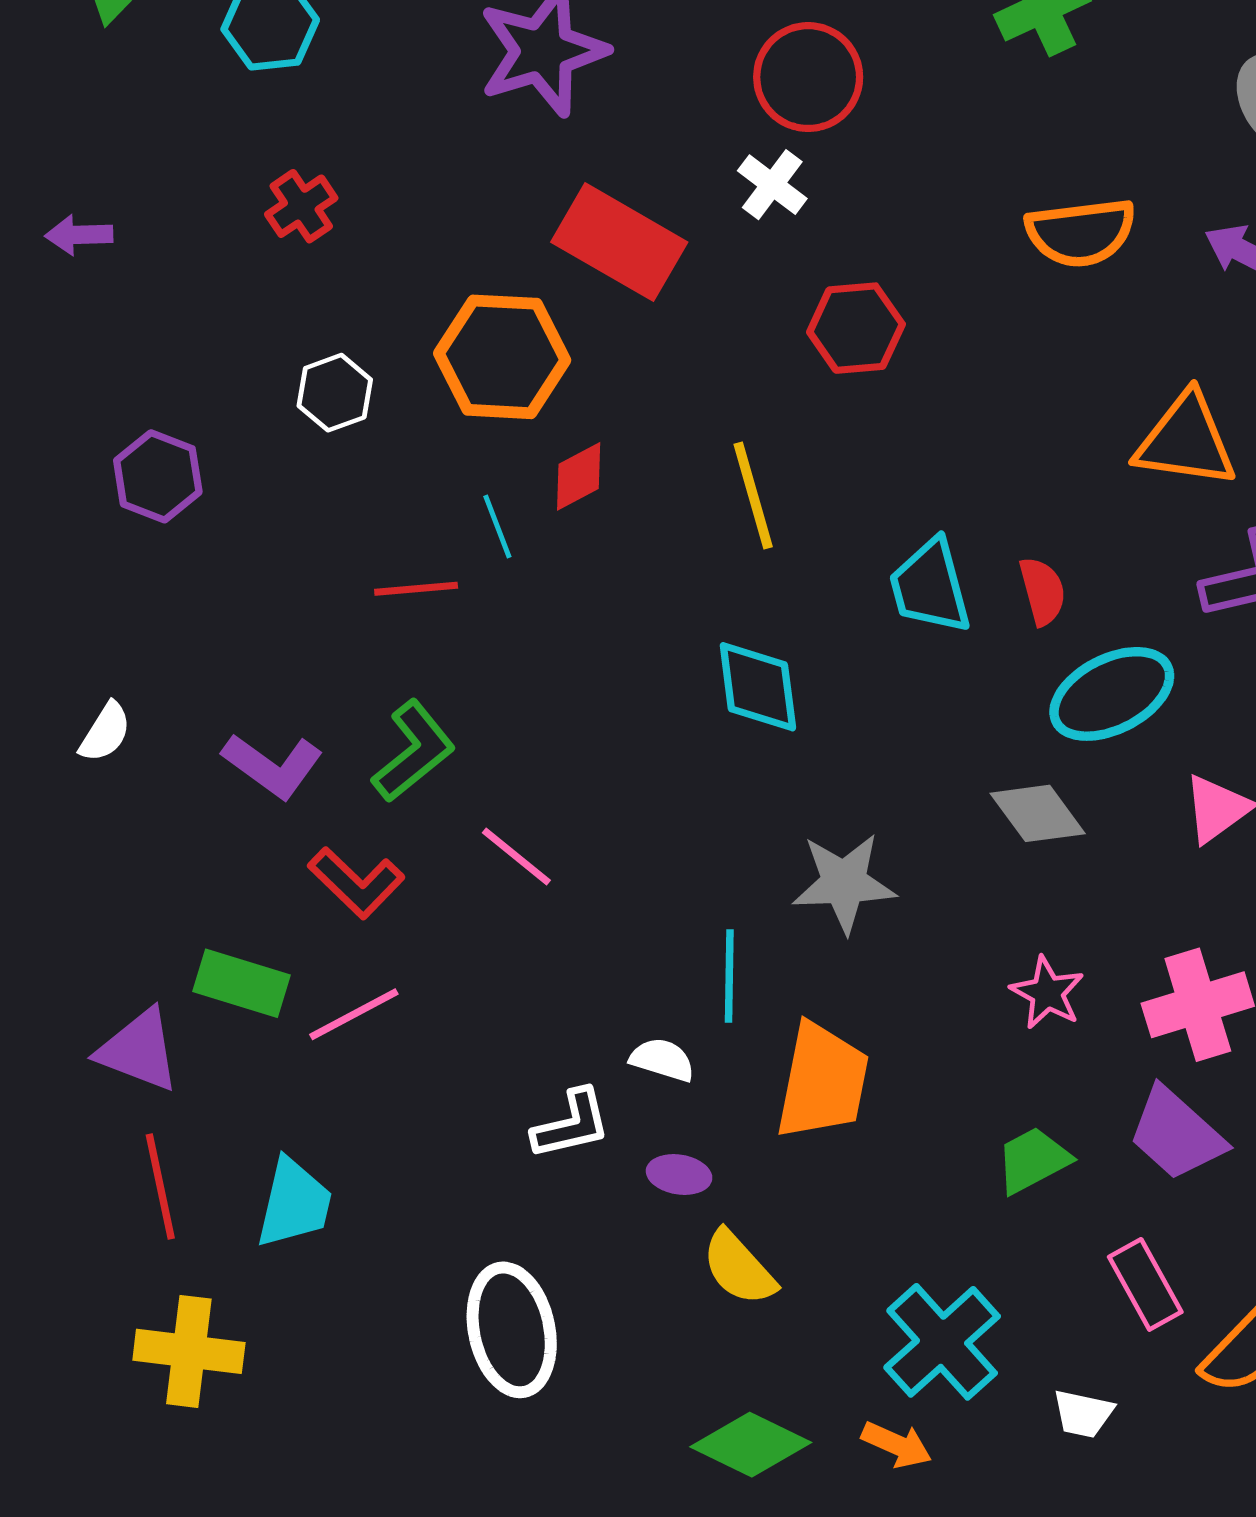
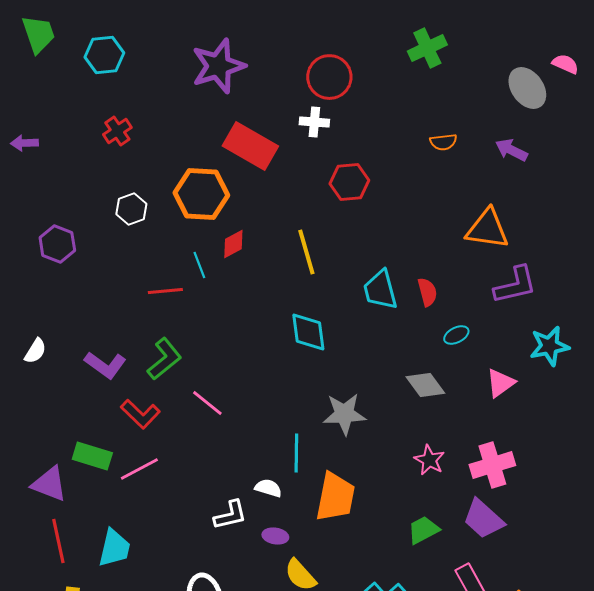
white cross: (772, 185) -> (314, 122), turned -32
orange semicircle: (1081, 232) -> (443, 142), size x0.6
cyan ellipse: (1112, 694) -> (456, 335), size x0.5

